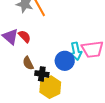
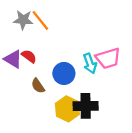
blue circle: (65, 61) -> (64, 73), moved
black cross: (42, 74) -> (86, 106), moved, size x1.5

